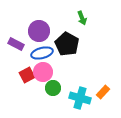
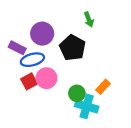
blue ellipse: (42, 53) -> (32, 60), moved
green circle: (53, 88) -> (77, 93), moved
orange rectangle: (103, 92) -> (103, 87), moved

